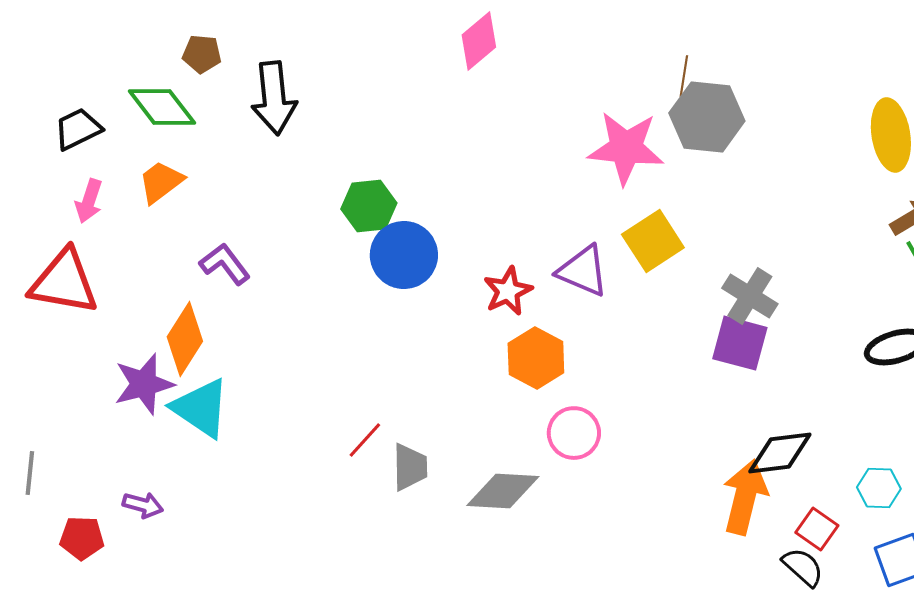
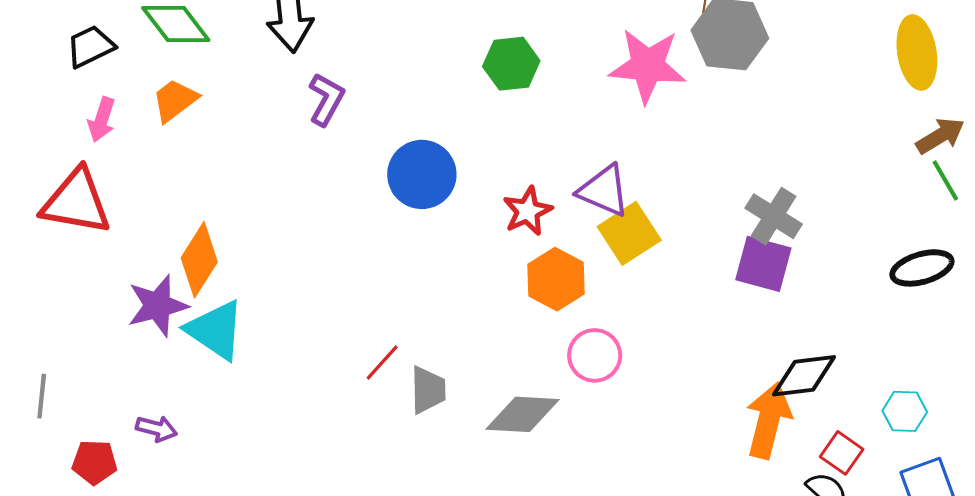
green hexagon: (369, 206) -> (511, 64), moved
yellow square: (653, 241) -> (629, 233), moved
purple L-shape: (225, 264) -> (326, 99), moved, turned 66

